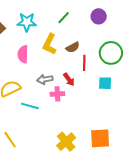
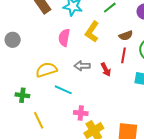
brown semicircle: (73, 47) -> (126, 36), moved
pink cross: (57, 94) -> (81, 113), moved

